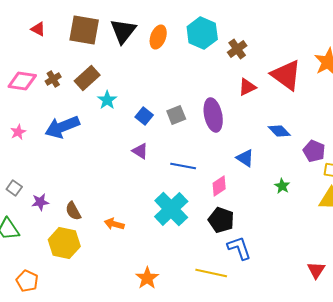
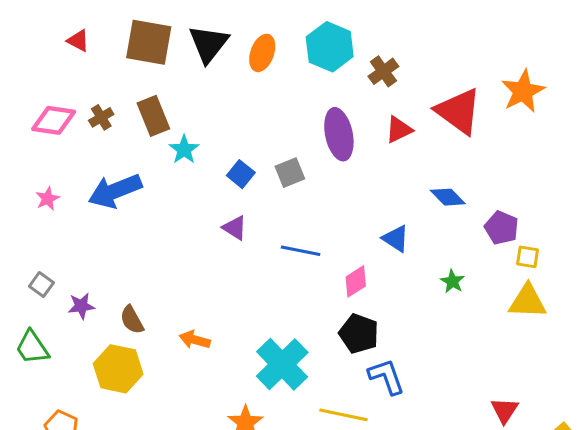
brown rectangle: (87, 78) -> (153, 116), turned -70
purple ellipse: (213, 115) -> (339, 134), moved
cyan cross: (171, 209) -> (282, 364), moved

